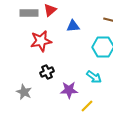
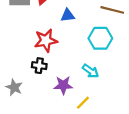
red star: (41, 41) -> (46, 40), moved
black cross: (47, 72) -> (39, 66), turned 32

